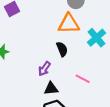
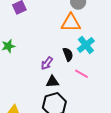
cyan cross: (97, 38) -> (86, 45), moved
black semicircle: (62, 49) -> (68, 54), moved

